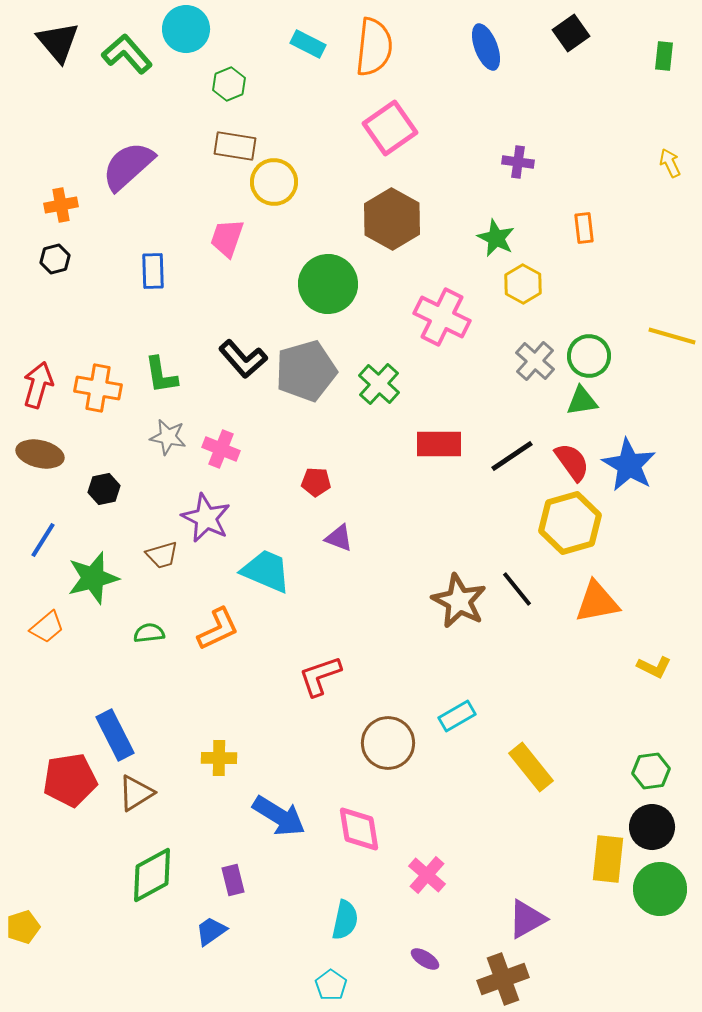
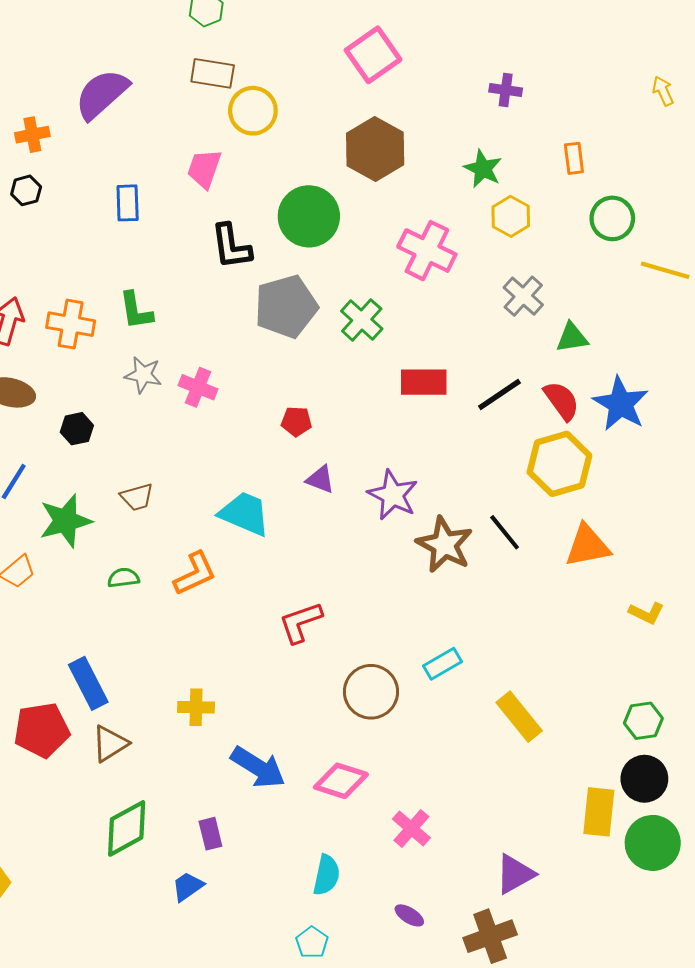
green circle: (589, 356) -> (612, 218), moved
black L-shape: (243, 359) -> (231, 246), moved, turned 33
purple star: (206, 518) -> (393, 495), moved
pink diamond: (359, 829) -> (341, 781), turned -63

